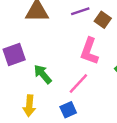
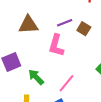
pink L-shape: (89, 51) -> (56, 45), moved

